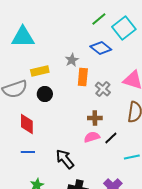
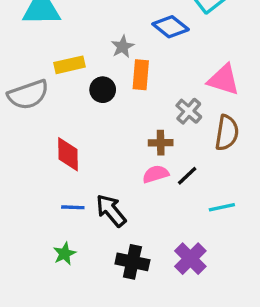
gray cross: (103, 89) -> (189, 111), moved
black circle: (45, 94) -> (103, 90), moved
red diamond: (27, 124) -> (68, 154), moved
blue line: (28, 152) -> (73, 207), moved

